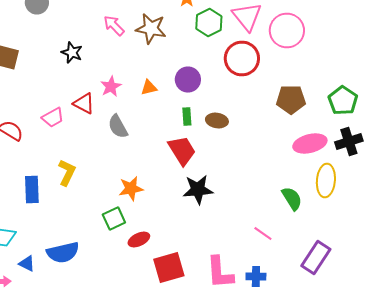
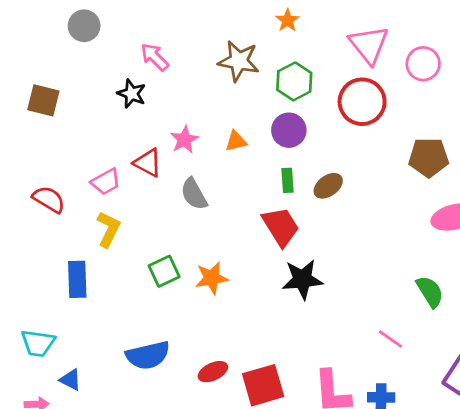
green hexagon: (209, 22) -> (294, 81), moved
pink arrow: (114, 26) -> (155, 57), moved
pink circle: (287, 30) -> (423, 64), size x0.7
brown ellipse: (217, 120) -> (328, 186), turned -45
yellow L-shape: (67, 172) -> (108, 229), moved
green square: (114, 218) -> (164, 271), moved
red ellipse: (139, 240) -> (213, 372), moved
blue semicircle: (63, 252) -> (148, 355), moved

